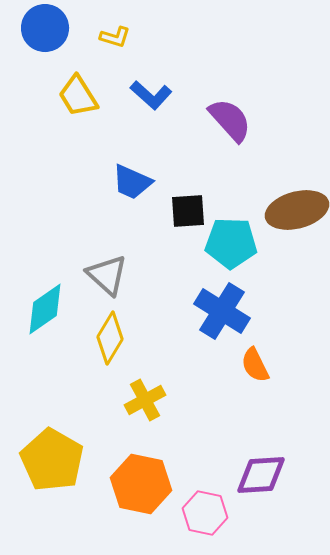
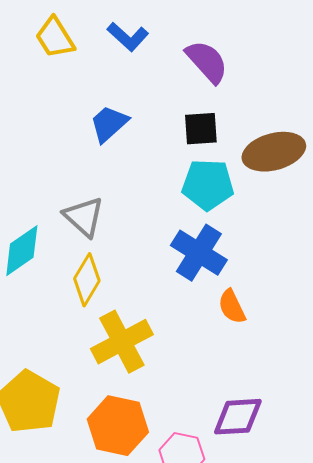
blue trapezoid: (132, 182) -> (109, 124), turned 114
black square: (188, 211) -> (201, 129), moved
yellow cross: (145, 400) -> (122, 342), size x1.5

